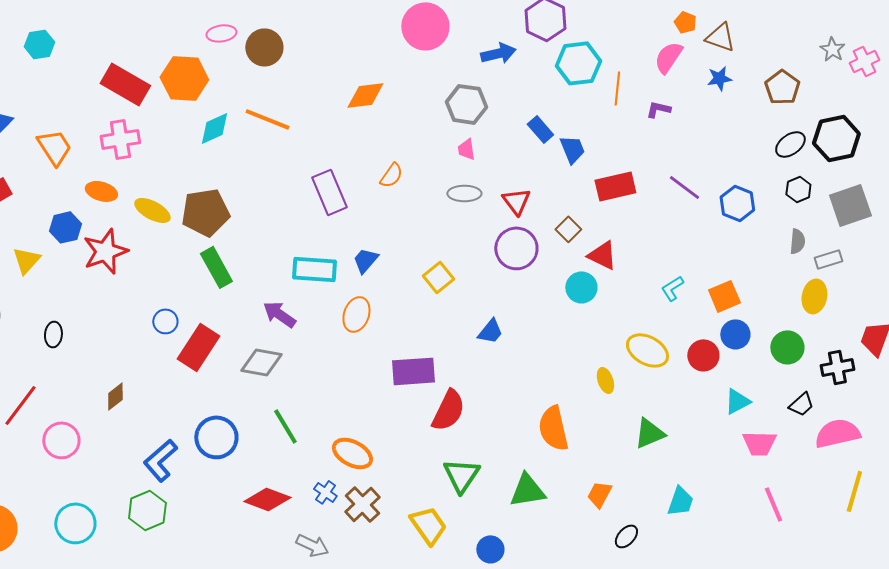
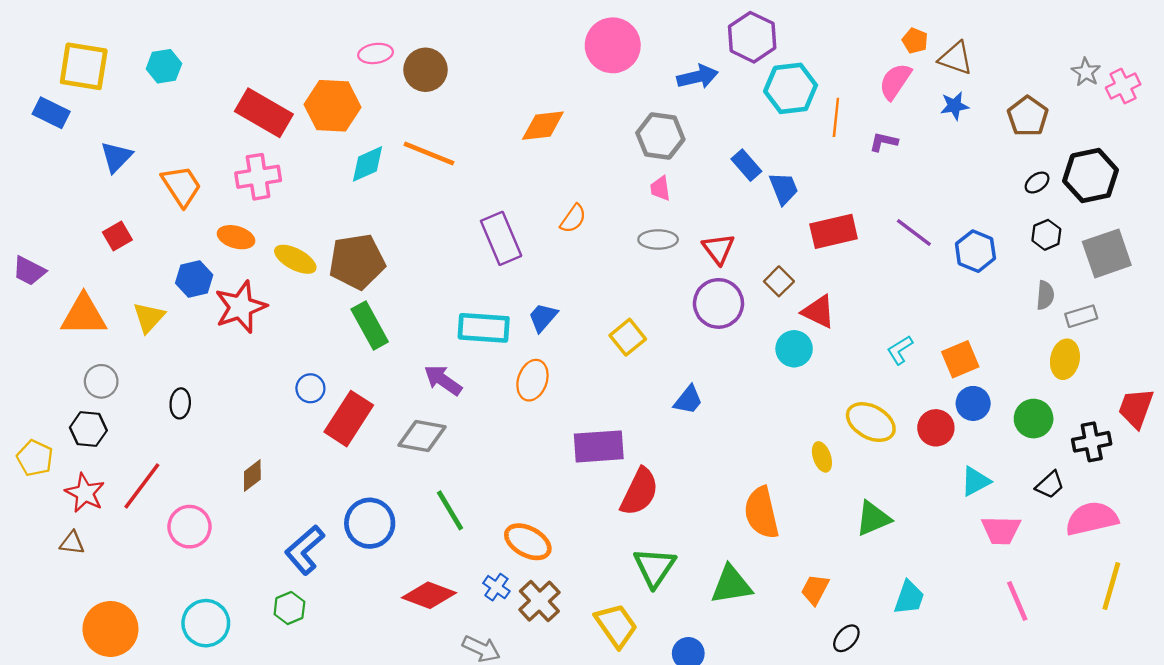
black ellipse: (790, 144) -> (1037, 183), size x0.7
green hexagon: (147, 510) -> (289, 608), size x0.7

